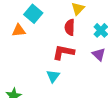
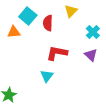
red semicircle: (70, 27) -> (48, 23), moved

